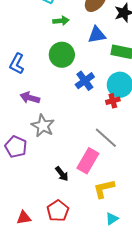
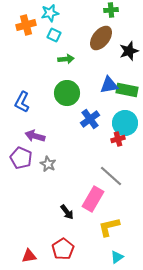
blue triangle: (97, 35) -> (109, 85), moved
gray star: (43, 126) -> (48, 164), size x0.7
purple pentagon: (16, 147) -> (21, 158), moved

